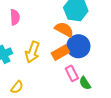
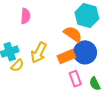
green semicircle: (85, 83) -> (95, 84), moved
yellow semicircle: (17, 87) -> (17, 65), moved

